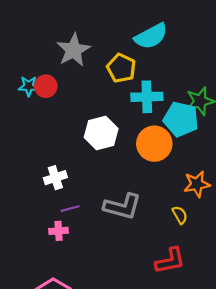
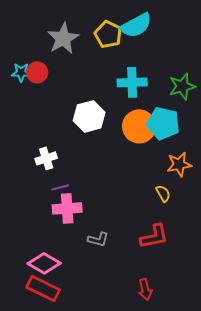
yellow pentagon: (121, 68) -> (108, 34), moved
cyan pentagon: (181, 119) -> (163, 123), moved
gray L-shape: (122, 206) -> (98, 239), moved, size x0.6
pink cross: (59, 231) -> (67, 208), moved, size x1.6

